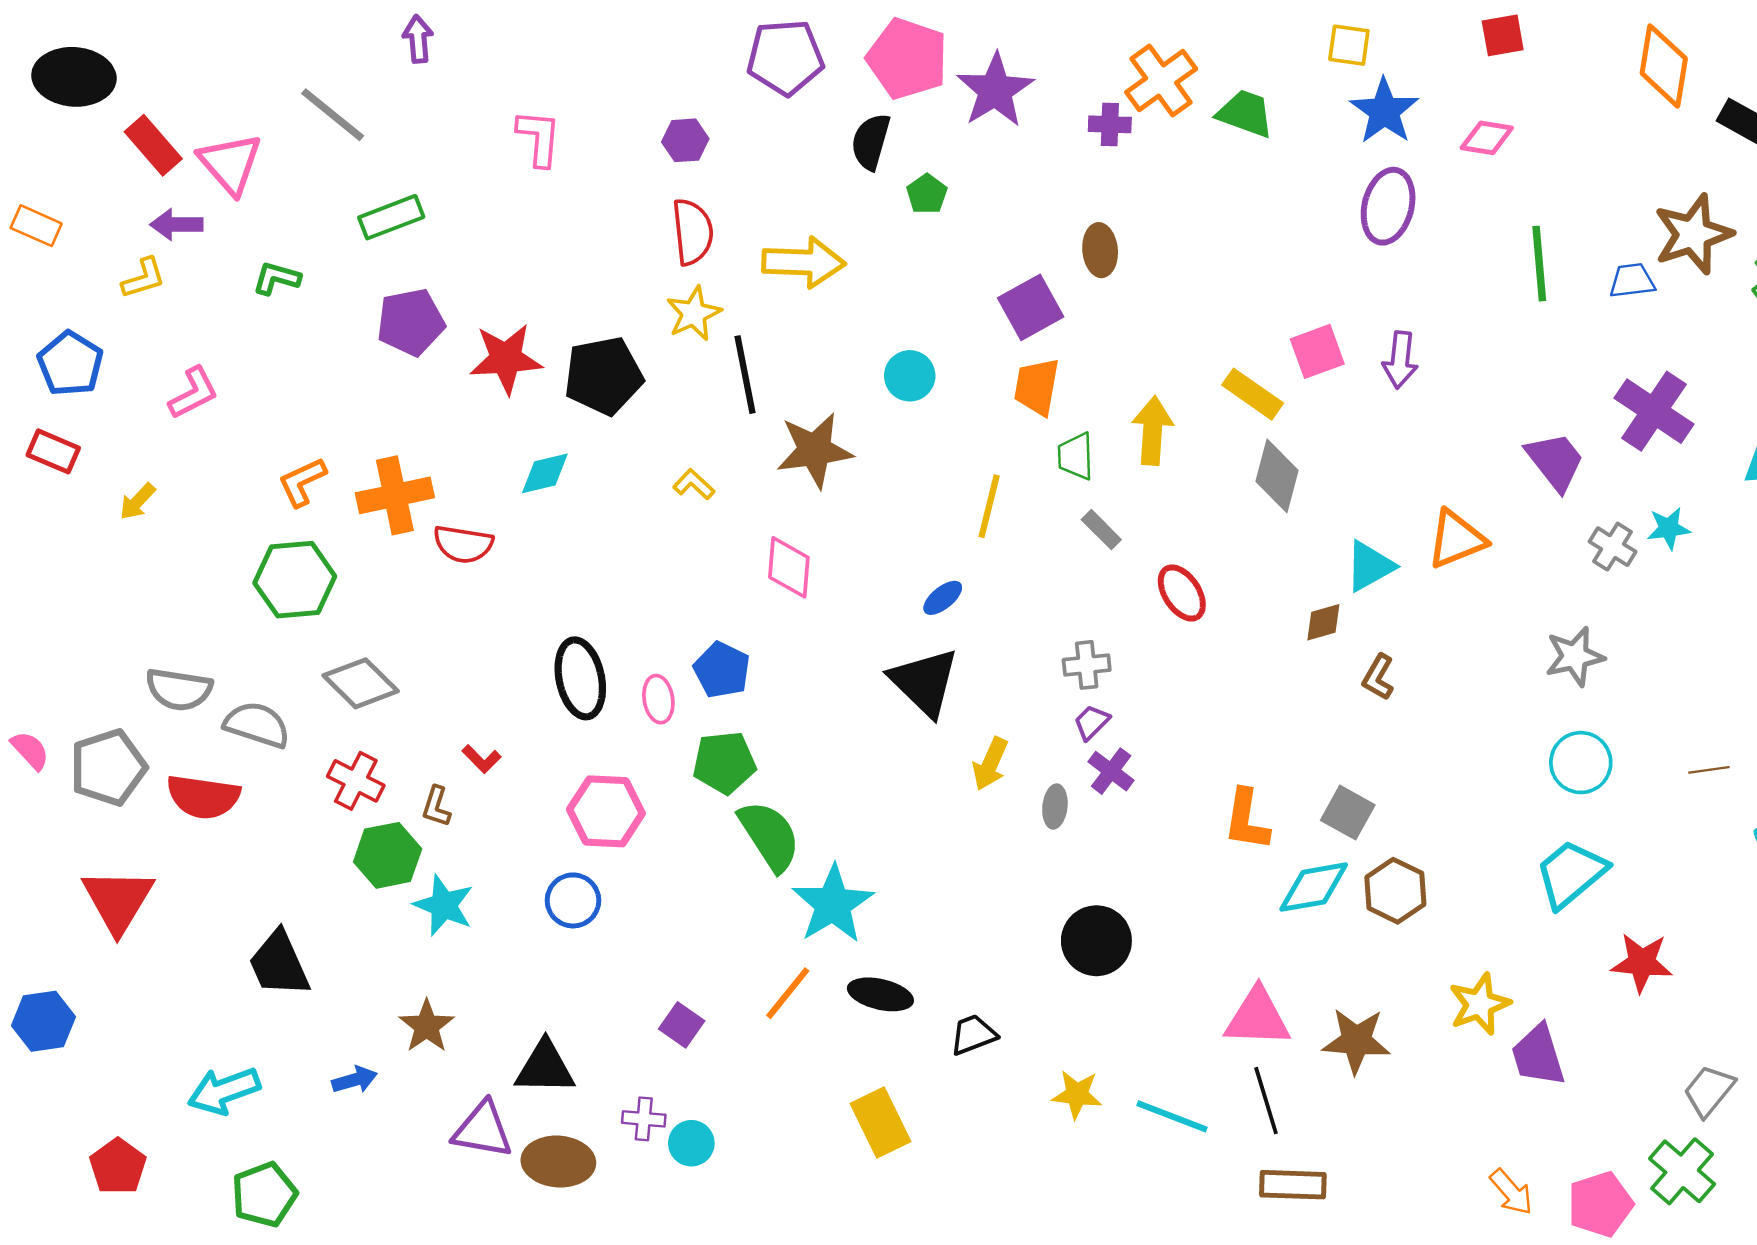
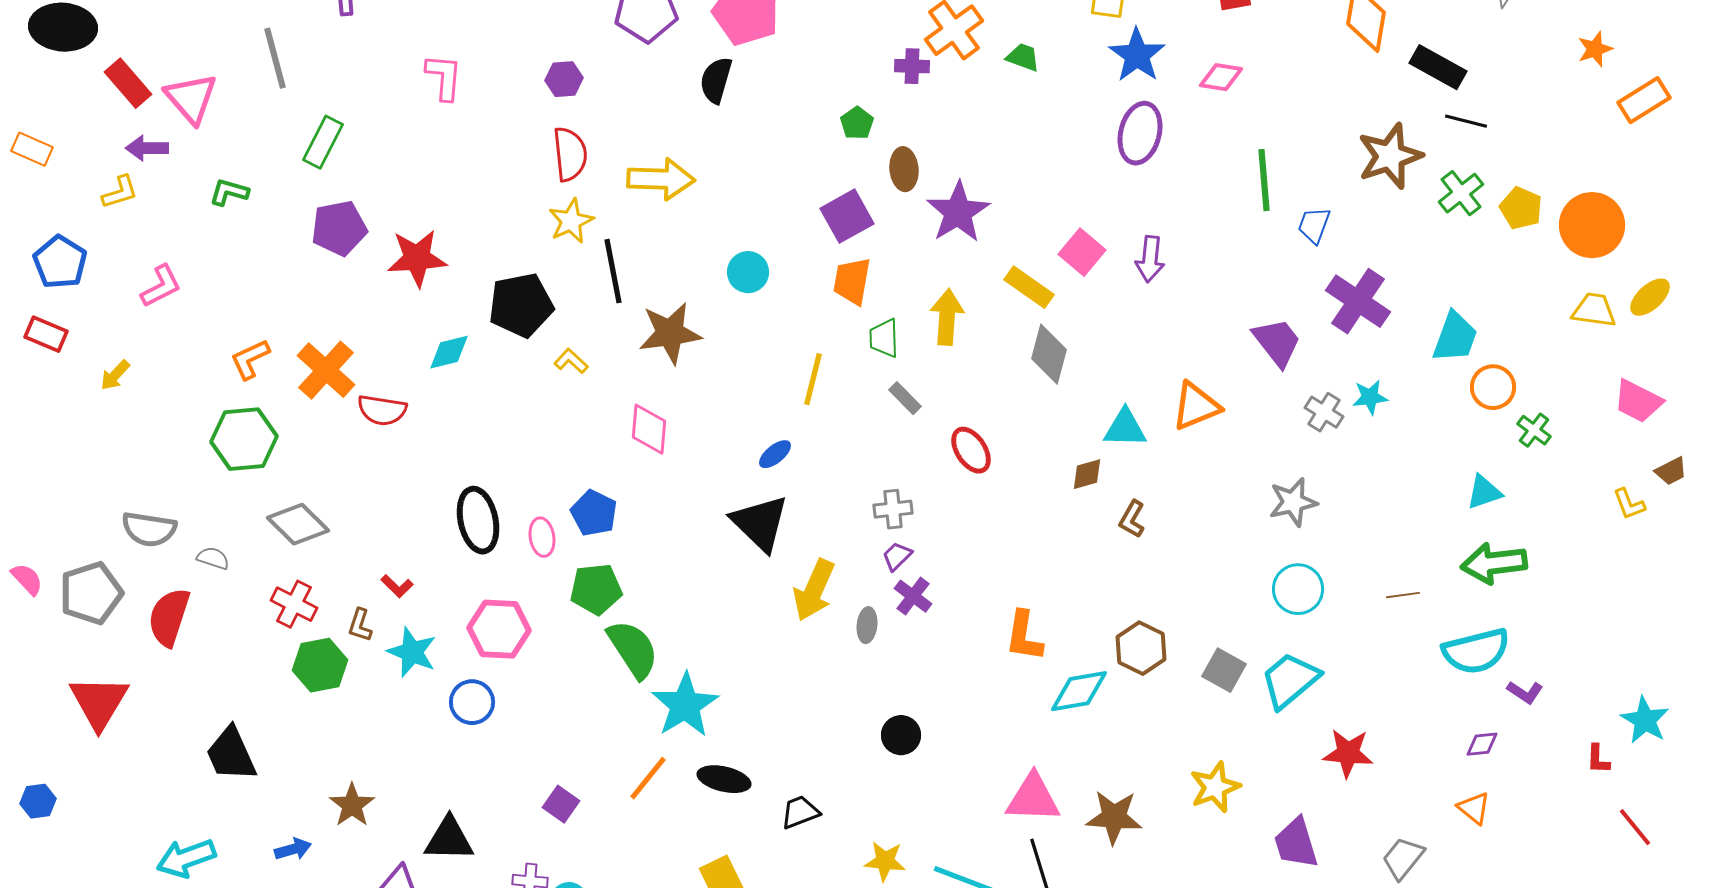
purple star: (995, 90) -> (958, 212), moved
green trapezoid: (1245, 113) -> (1023, 57), size x0.7
gray line: (333, 115) -> (275, 58), turned 36
green pentagon: (927, 194) -> (857, 123), moved
green rectangle: (391, 217) -> (323, 142), turned -42
blue trapezoid: (1632, 281) -> (1314, 225), moved, turned -63
pink square: (1317, 351) -> (1082, 252), turned -30
black pentagon: (603, 376) -> (521, 305), moved
orange cross: (395, 495) -> (326, 370), turned -36
cyan triangle: (1370, 566) -> (1125, 428), turned 30
gray semicircle: (257, 725) -> (213, 558), size x0.6
yellow arrow: (990, 764) -> (814, 590), size x1.4
red semicircle: (203, 797) -> (169, 617), turned 100
gray square: (1348, 813) -> (1224, 670), moved
brown hexagon: (1395, 891) -> (1141, 648), moved
cyan star: (444, 905) -> (412, 652), moved
black circle: (1096, 941) -> (901, 735), size x0.7
blue hexagon: (43, 1021) -> (38, 801), size x0.7
purple trapezoid: (1538, 1055) -> (1296, 843), moved

